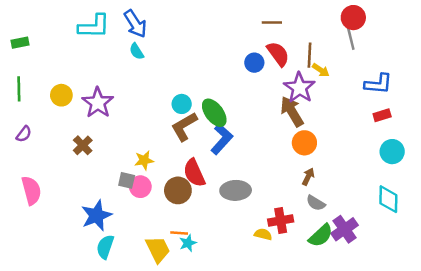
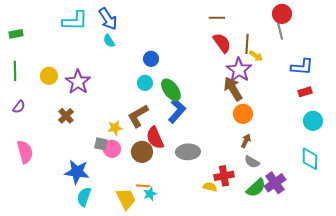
blue circle: (254, 63) -> (151, 59), moved
brown L-shape: (184, 127) -> (138, 116), moved
blue star: (96, 215) -> (77, 172), turned 30

